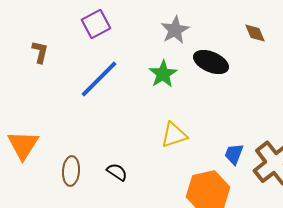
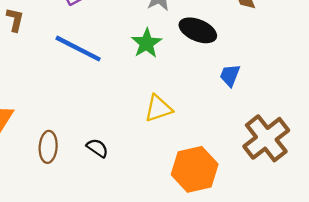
blue line: (99, 79) -> (78, 49), turned 72
blue trapezoid: (234, 154) -> (230, 75), moved

